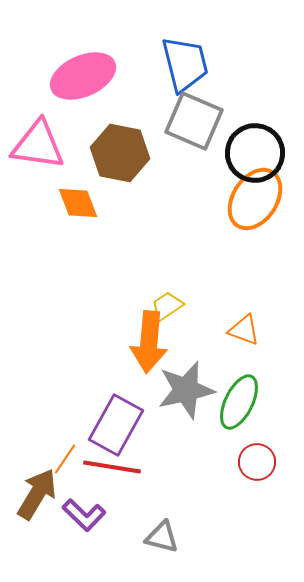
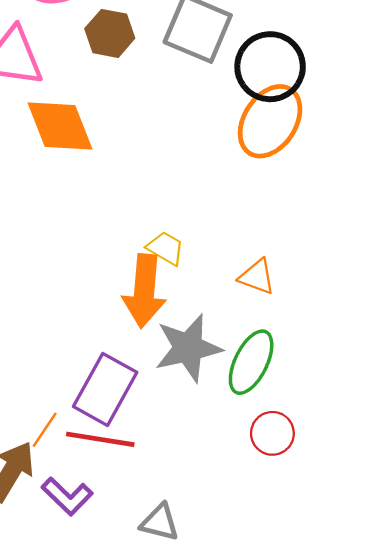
brown hexagon: (120, 153) -> (110, 33), moved, size x0.7
orange diamond: (78, 203) -> (60, 126), size x1.4
yellow trapezoid: (167, 306) -> (166, 248), turned 64

